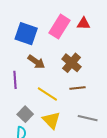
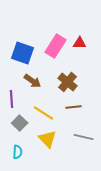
gray square: (25, 114) -> (20, 123), moved

